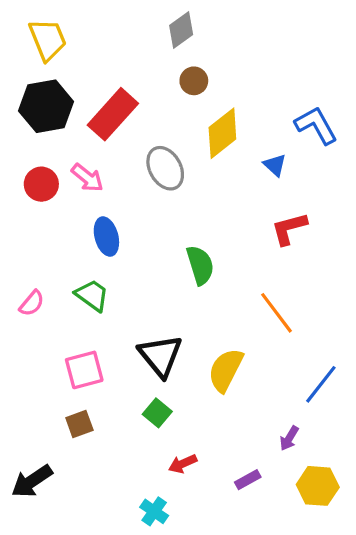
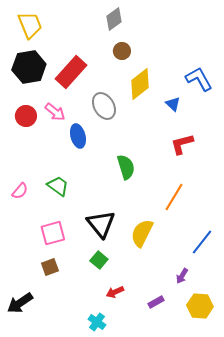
blue ellipse: (106, 237) -> (78, 136), moved
orange line: (276, 313) -> (174, 197), turned 68

